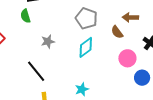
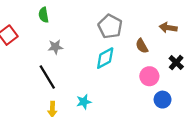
brown arrow: (130, 17) -> (168, 28), moved
gray star: (48, 41) -> (55, 47), moved
cyan star: (82, 89) -> (84, 102), moved

